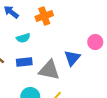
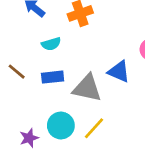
blue triangle: (72, 58) -> (119, 72), turned -48

